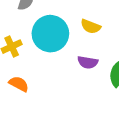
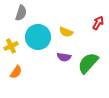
orange semicircle: (19, 84) -> (16, 72), turned 96

